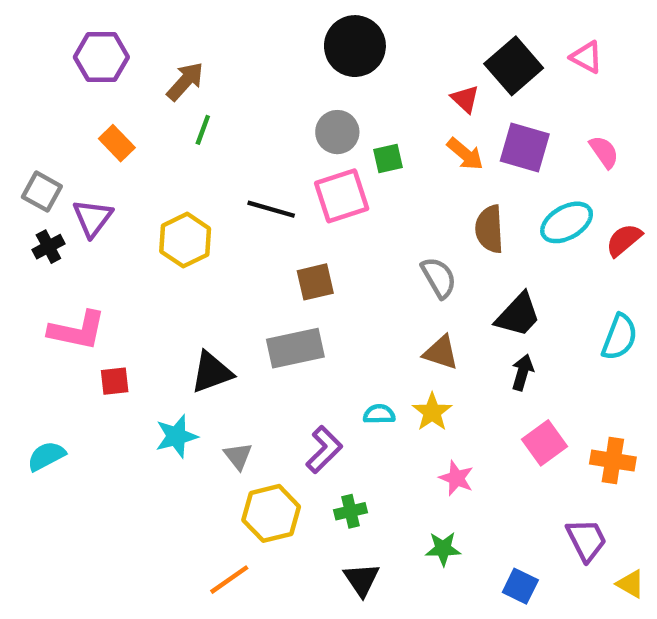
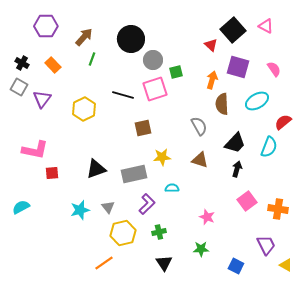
black circle: (355, 46) -> (131, 39), moved
orange arrow: (465, 154) -> (212, 80), moved, turned -114
red semicircle: (624, 240) -> (283, 122), moved
black cross: (48, 247) -> (22, 63), moved, turned -32
cyan semicircle: (619, 337) -> (269, 147), moved
gray rectangle: (295, 348) -> (134, 174), moved
yellow star: (432, 412) -> (162, 157), moved, turned 30
cyan star: (176, 436) -> (80, 210), moved

